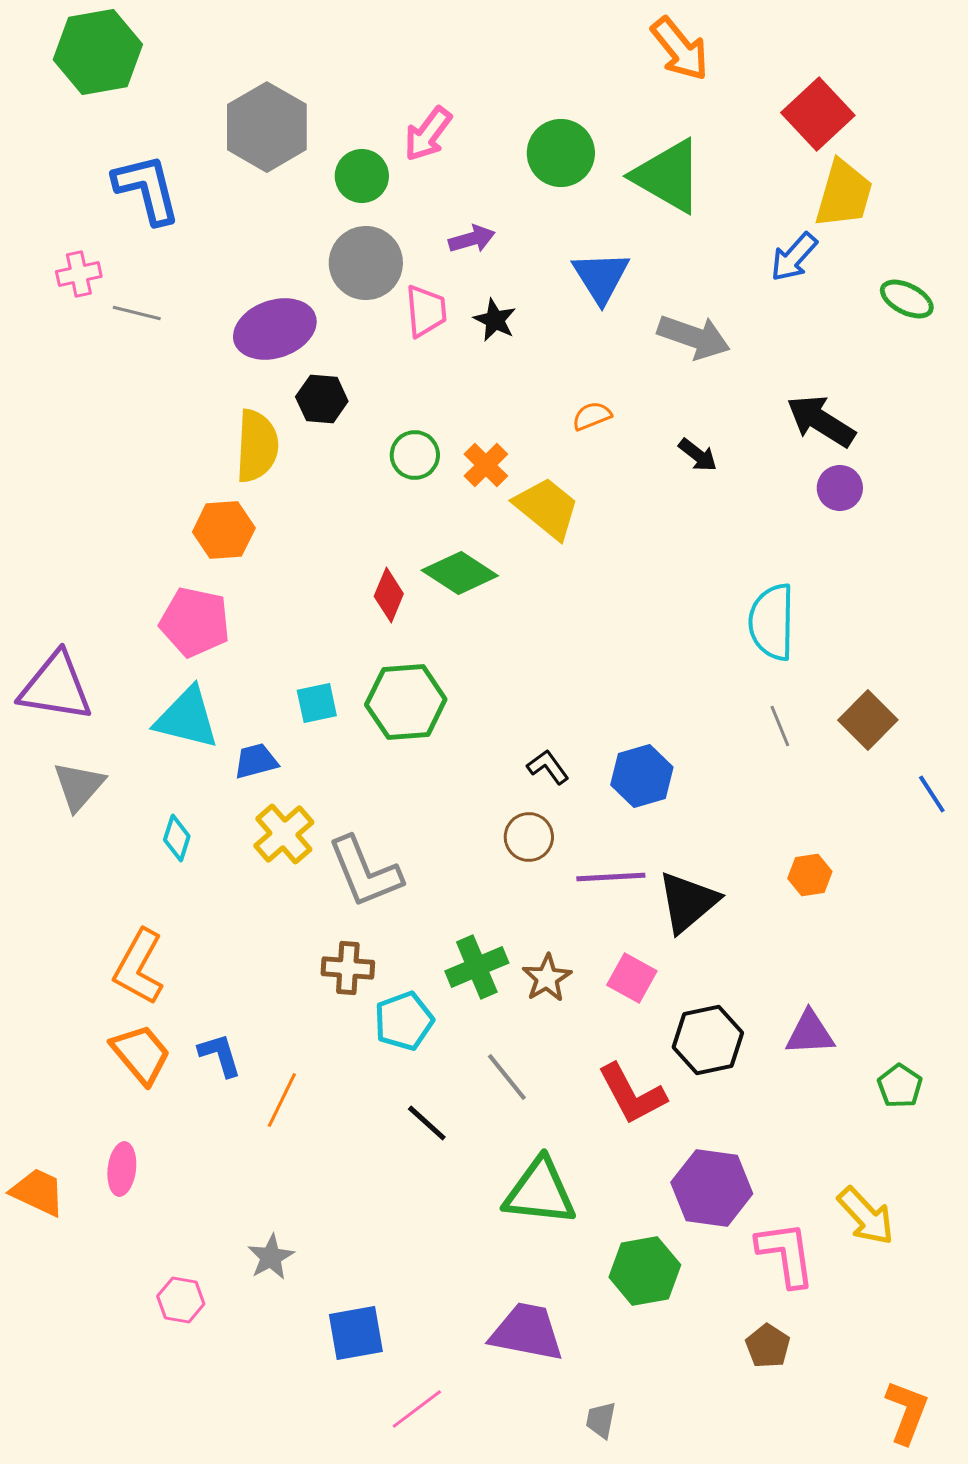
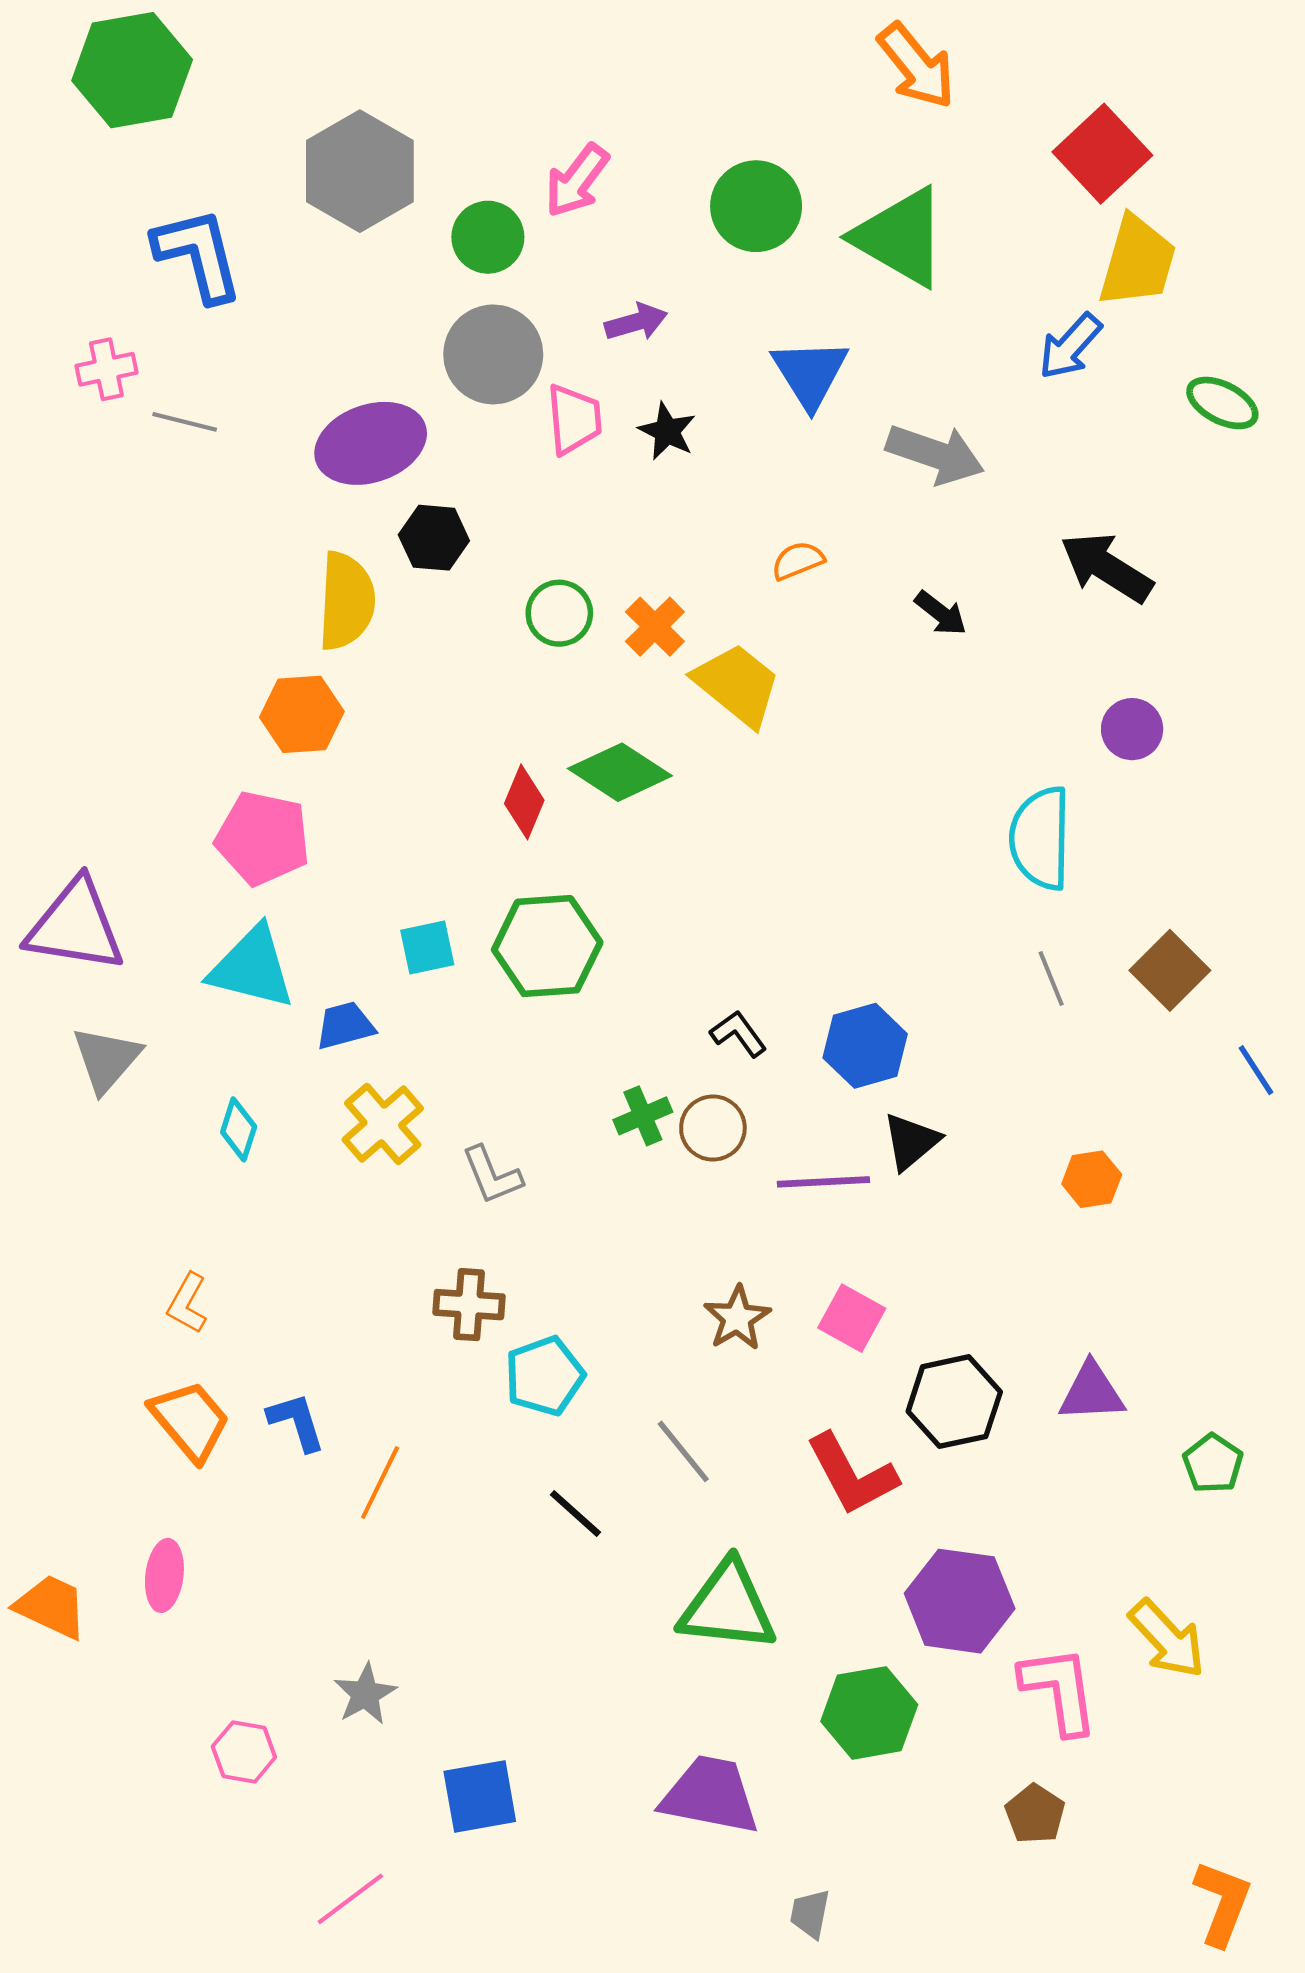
purple circle: (840, 488) -> (1132, 729), moved
gray L-shape: (365, 872) -> (492, 1175), size x0.6
black triangle: (688, 902) -> (911, 1141), moved, size x0.7
orange L-shape: (139, 967) -> (187, 1303), size x0.6
green cross: (477, 967) -> (643, 1116), moved, size x0.7
pink line: (417, 1409) -> (350, 1899), moved

